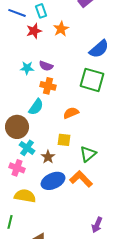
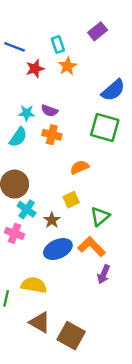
cyan rectangle: (41, 11) -> (58, 45), moved
cyan semicircle: (36, 107) -> (18, 137), moved
yellow square: (64, 140) -> (71, 200), turned -32
yellow semicircle: (25, 196) -> (34, 285), moved
purple arrow: (97, 225) -> (104, 274), moved

